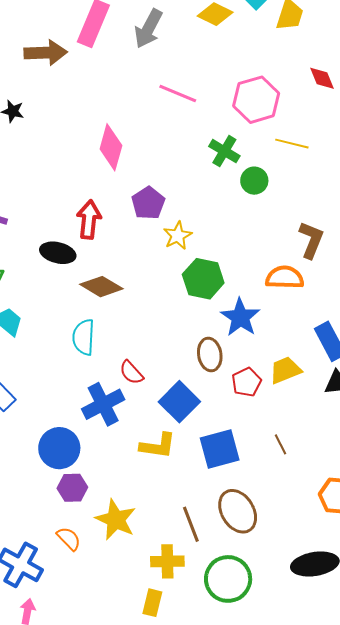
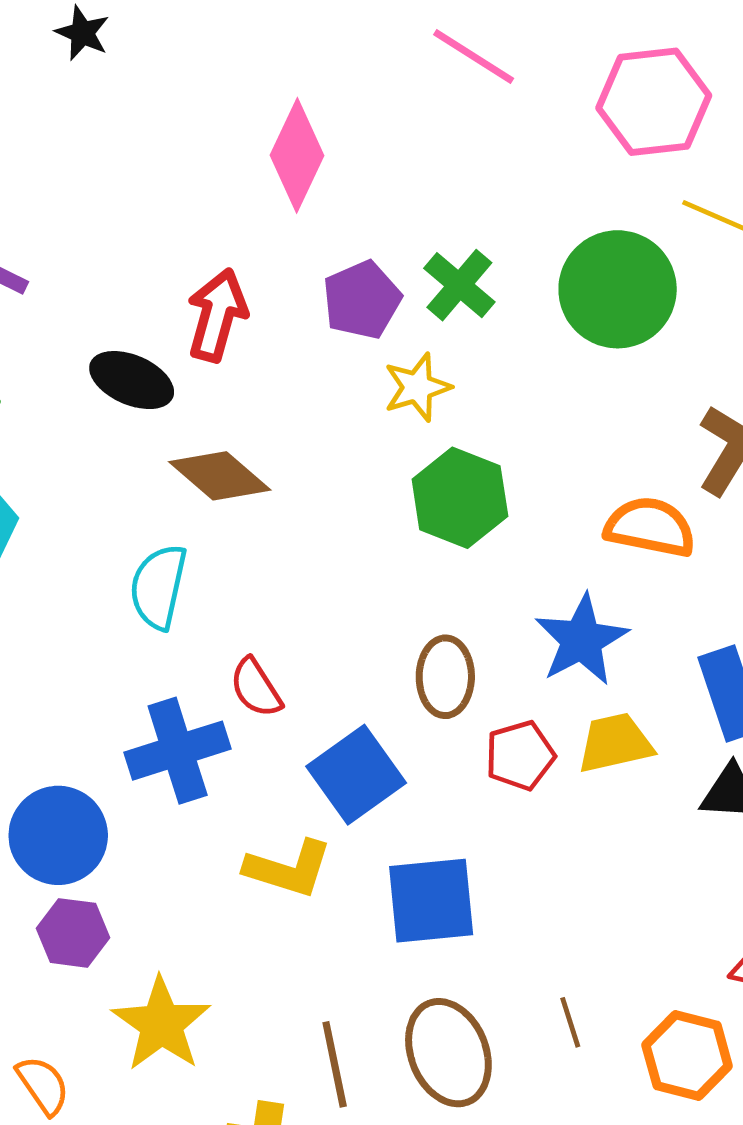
green cross: (224, 151) -> (459, 285), moved
green circle: (254, 181) -> (618, 289), size x1.8
blue star: (240, 317) -> (582, 640), moved
brown line: (281, 444) -> (570, 1022), moved
orange semicircle: (69, 539) -> (43, 1085), moved

